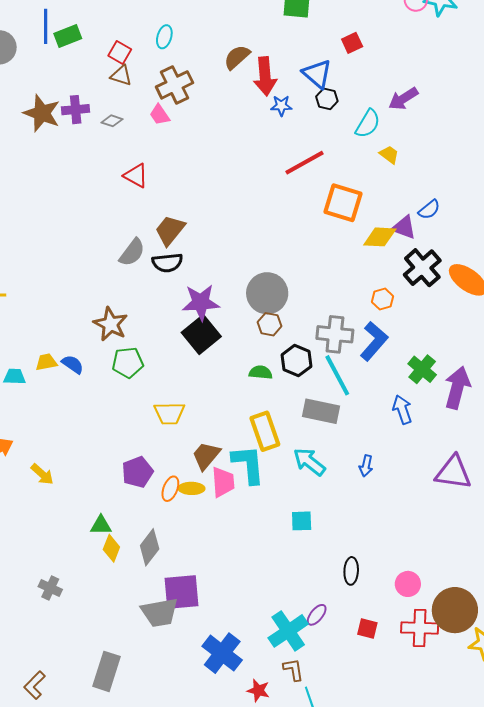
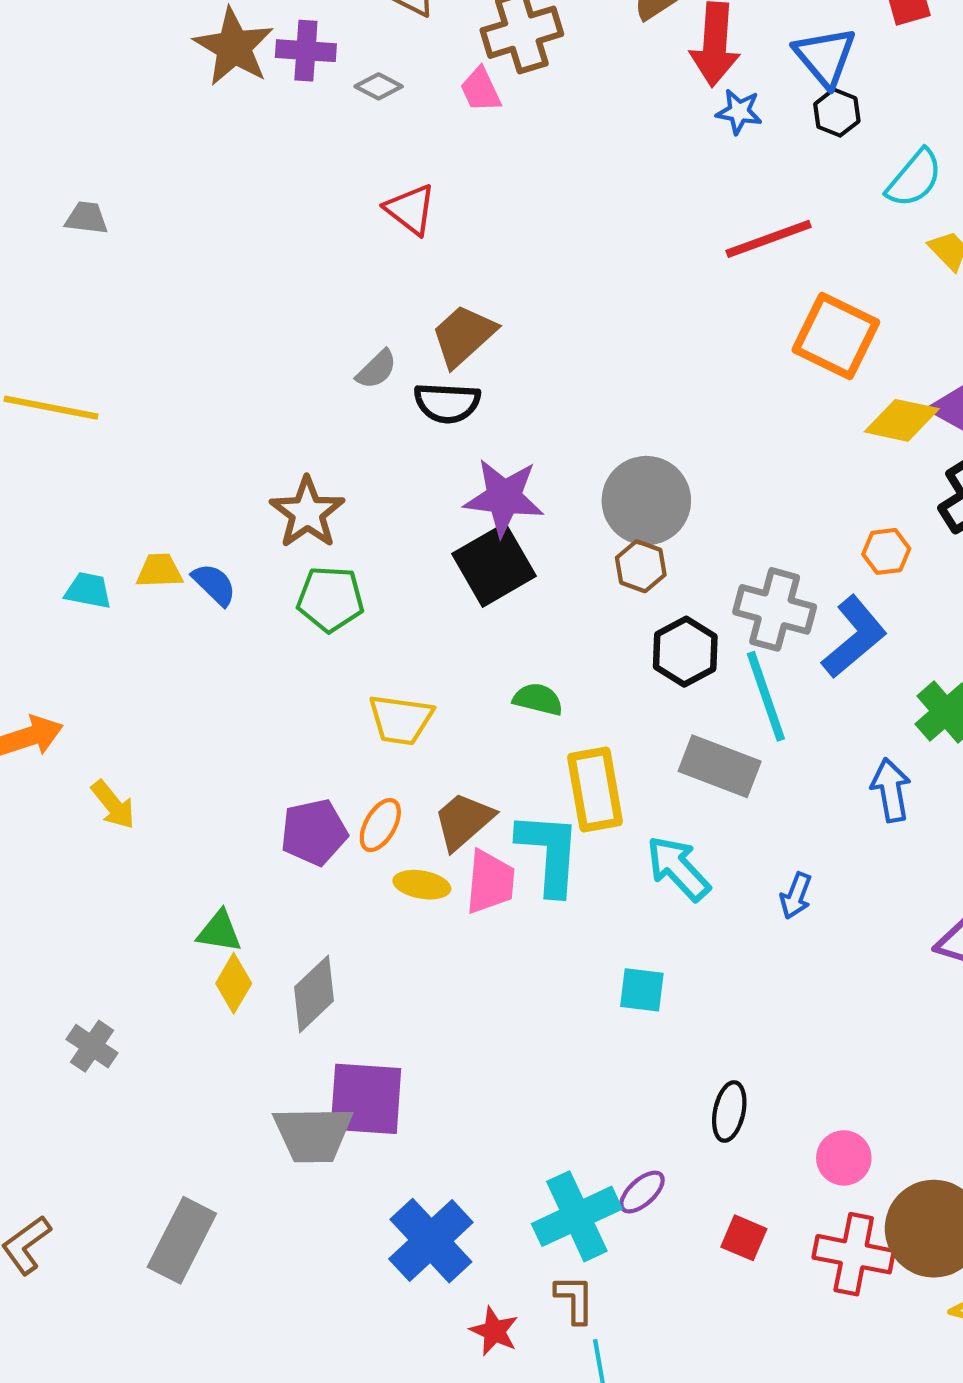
gray semicircle: (132, 252) -> (377, 369), size x0.7
green semicircle: (261, 372) -> (538, 699), moved
orange ellipse: (170, 489) -> (380, 825), moved

